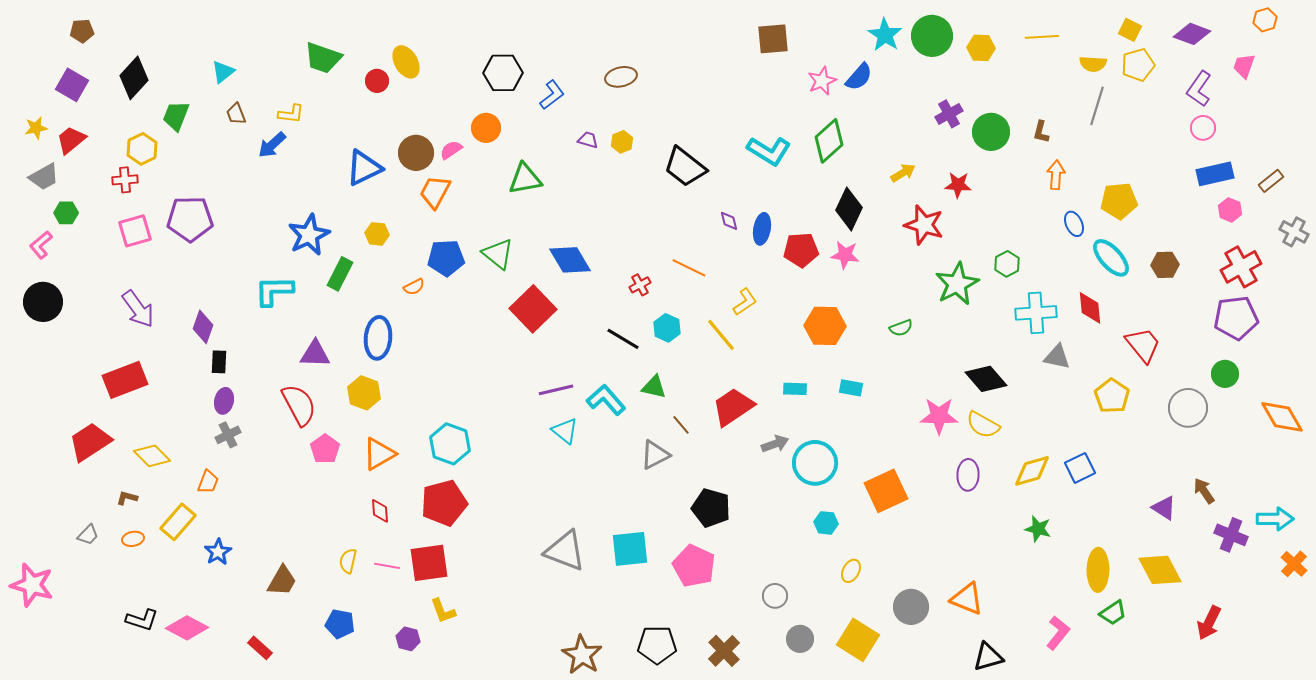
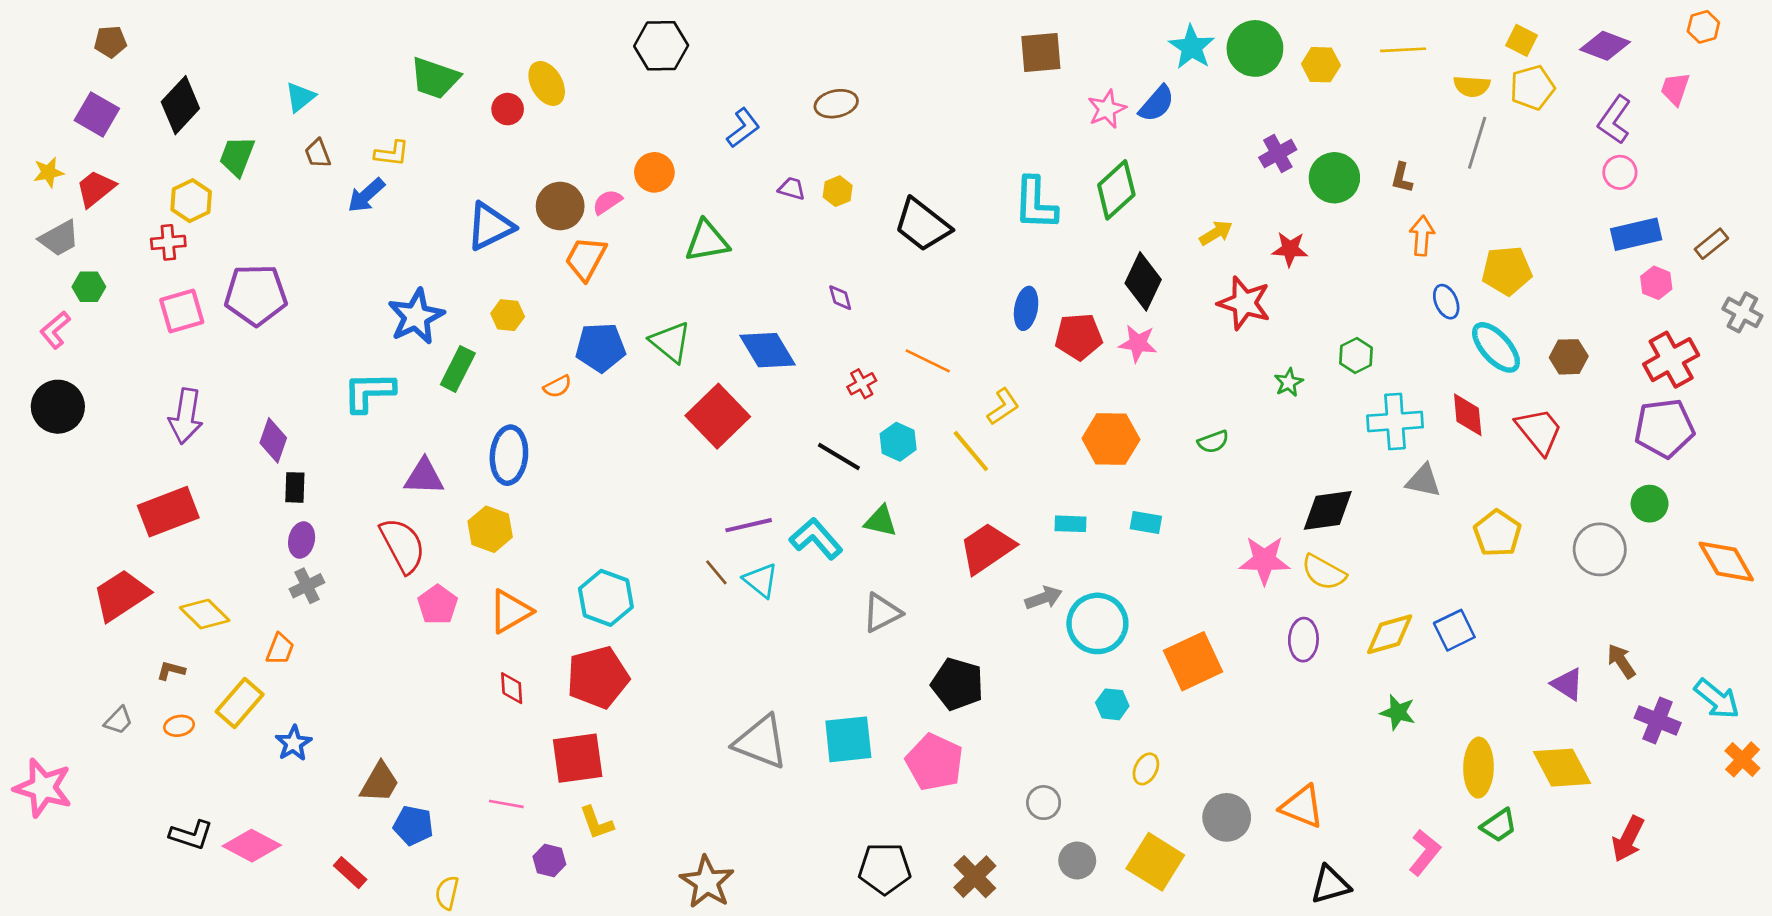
black hexagon: (503, 73) -> (661, 46), moved
cyan L-shape: (769, 151) -> (1035, 203), turned 60
purple diamond: (729, 221) -> (840, 298), moved
green star: (957, 284) -> (1289, 382), size x0.5
purple arrow: (138, 309) -> (186, 416), turned 45
red trapezoid: (1143, 345) -> (1539, 431), moved
black diamond: (986, 379) -> (1328, 510), turned -57
brown line: (681, 425) -> (716, 572), moved
cyan arrow: (1275, 519) -> (1717, 699), turned 39
yellow semicircle: (348, 561) -> (447, 893), moved
pink line: (387, 566) -> (506, 804), moved
blue pentagon: (340, 624) -> (413, 825), moved
brown star: (582, 655) -> (707, 882), moved

